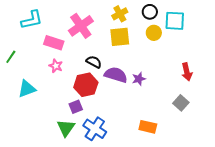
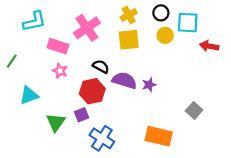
red arrow: (187, 72) -> (209, 46), moved, turned 114
orange rectangle: (148, 127) -> (159, 136), size x1.4
green triangle: (66, 128) -> (56, 122), moved

